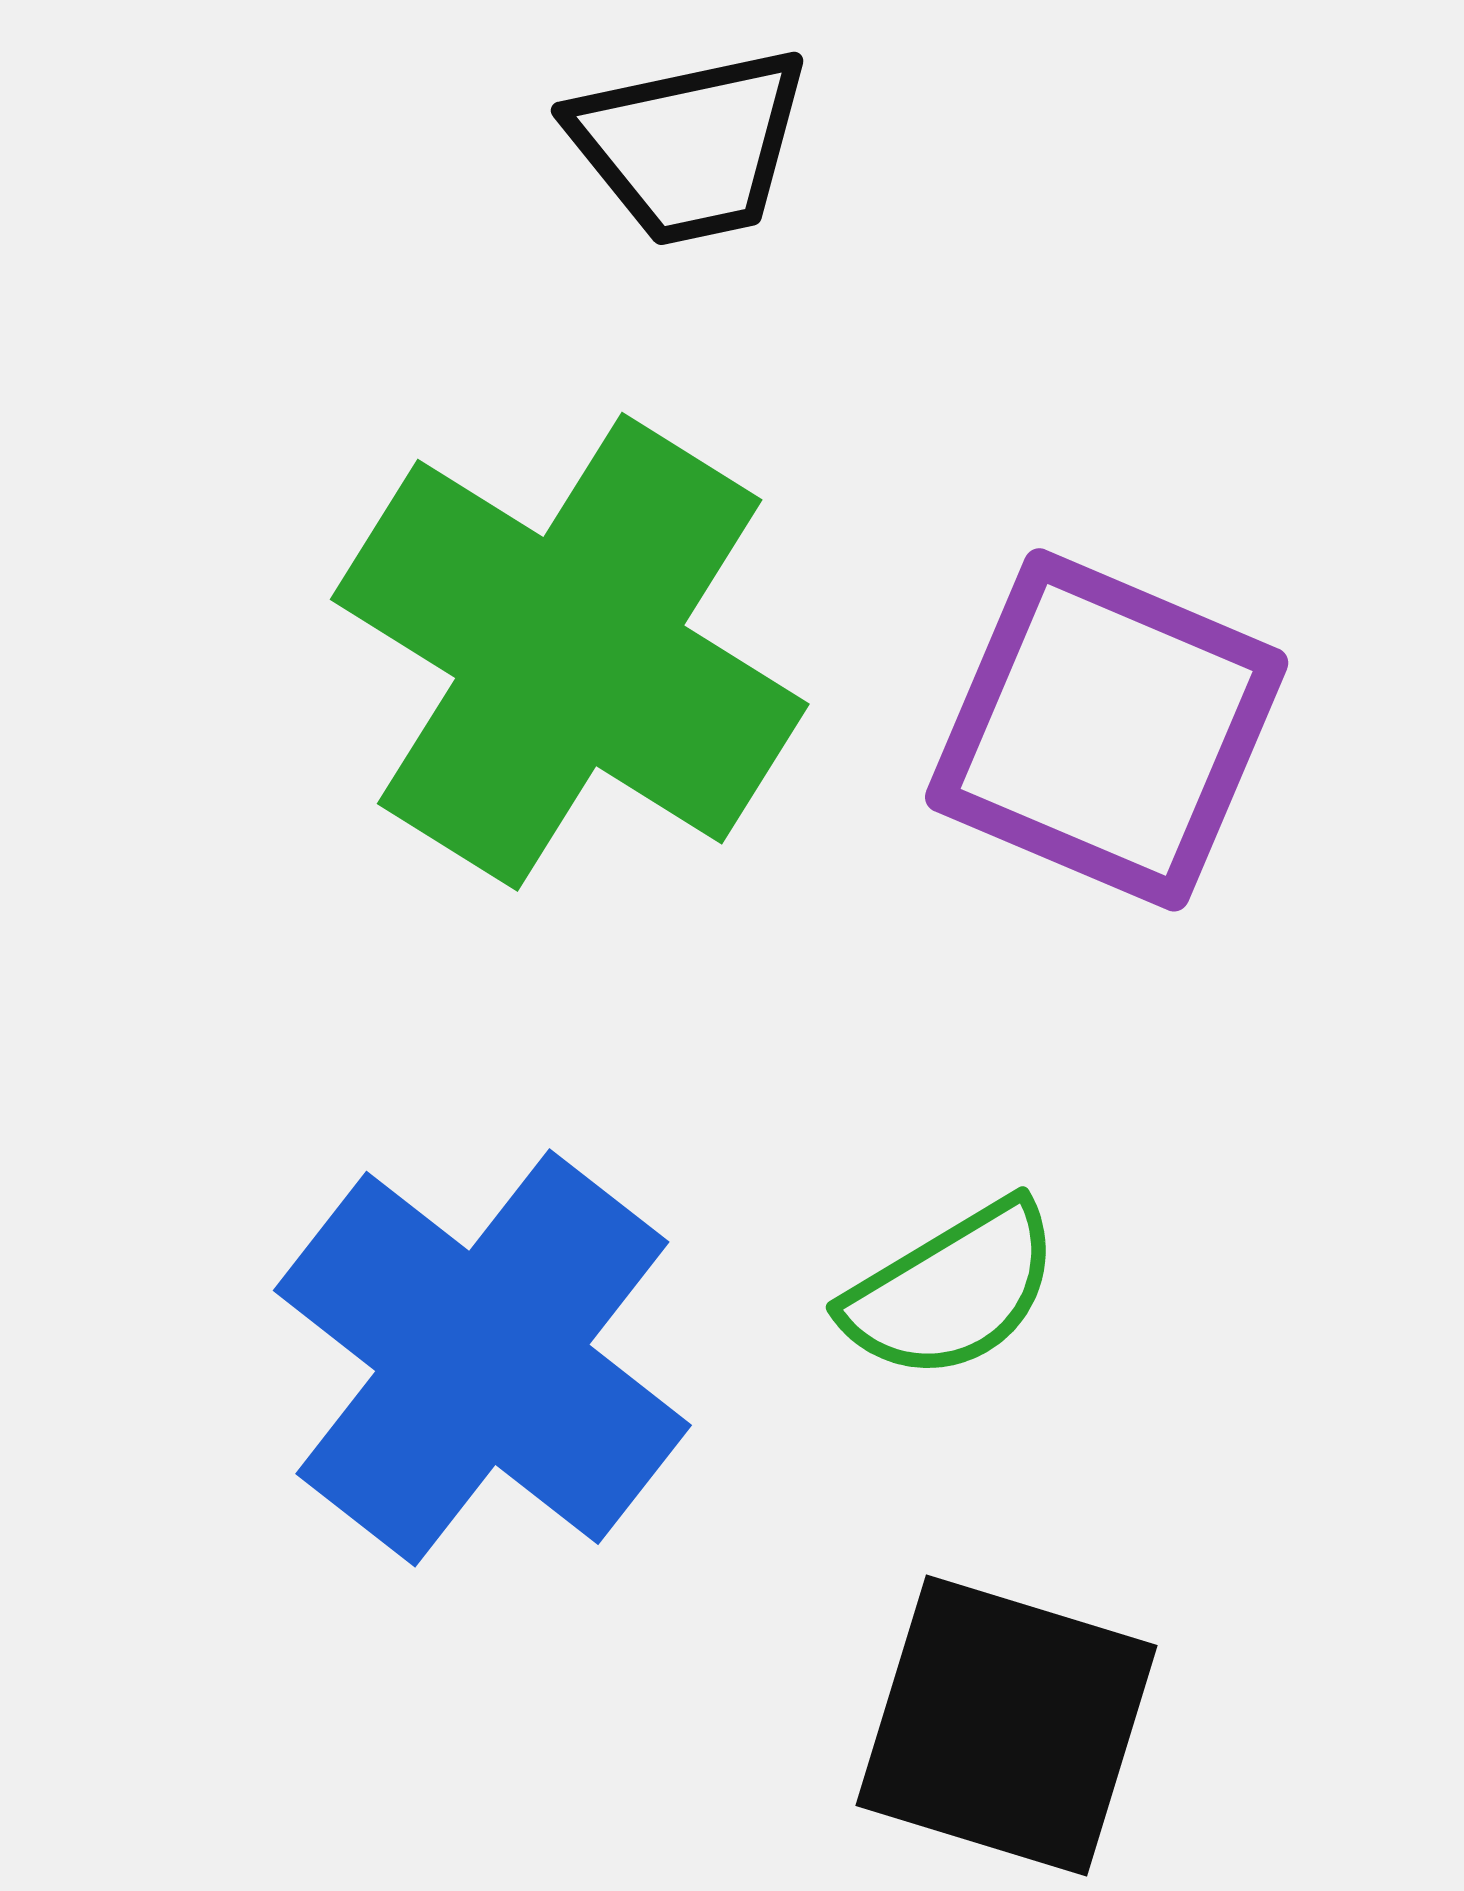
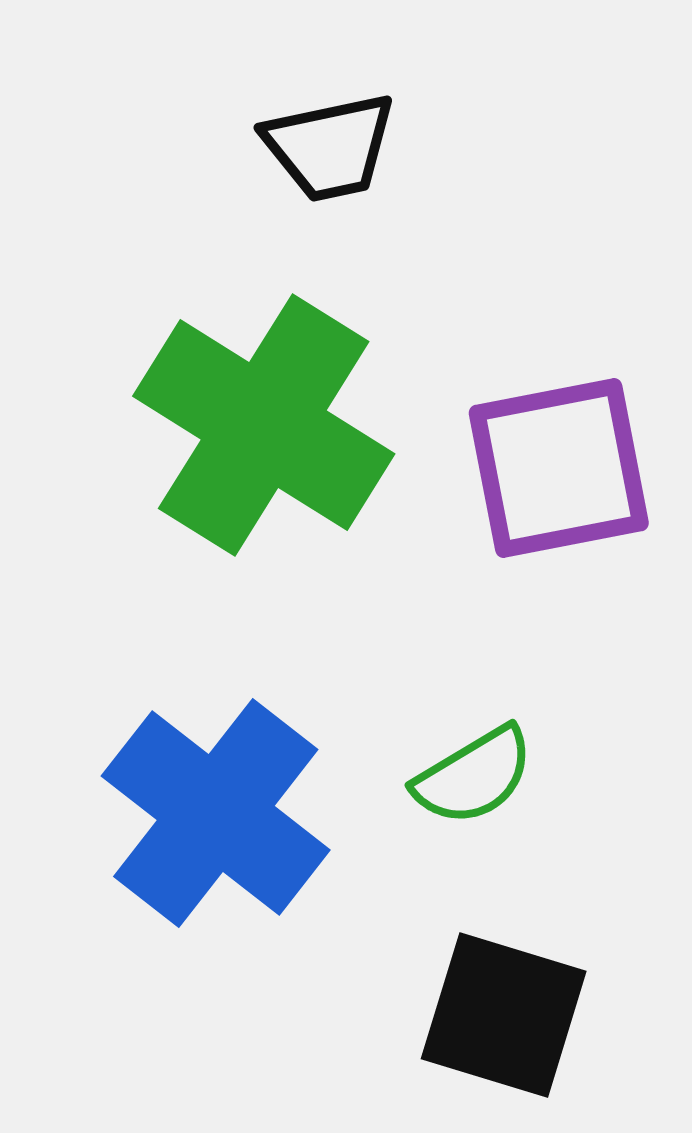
purple square: (1107, 730) -> (559, 468), turned -34

